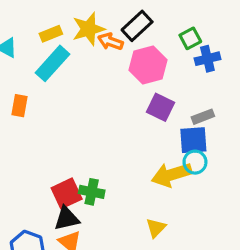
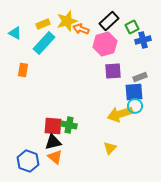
black rectangle: (137, 26) -> (109, 21), moved
purple square: (161, 107) -> (113, 71), turned -30
red square: (67, 193) -> (53, 126), turned 30

